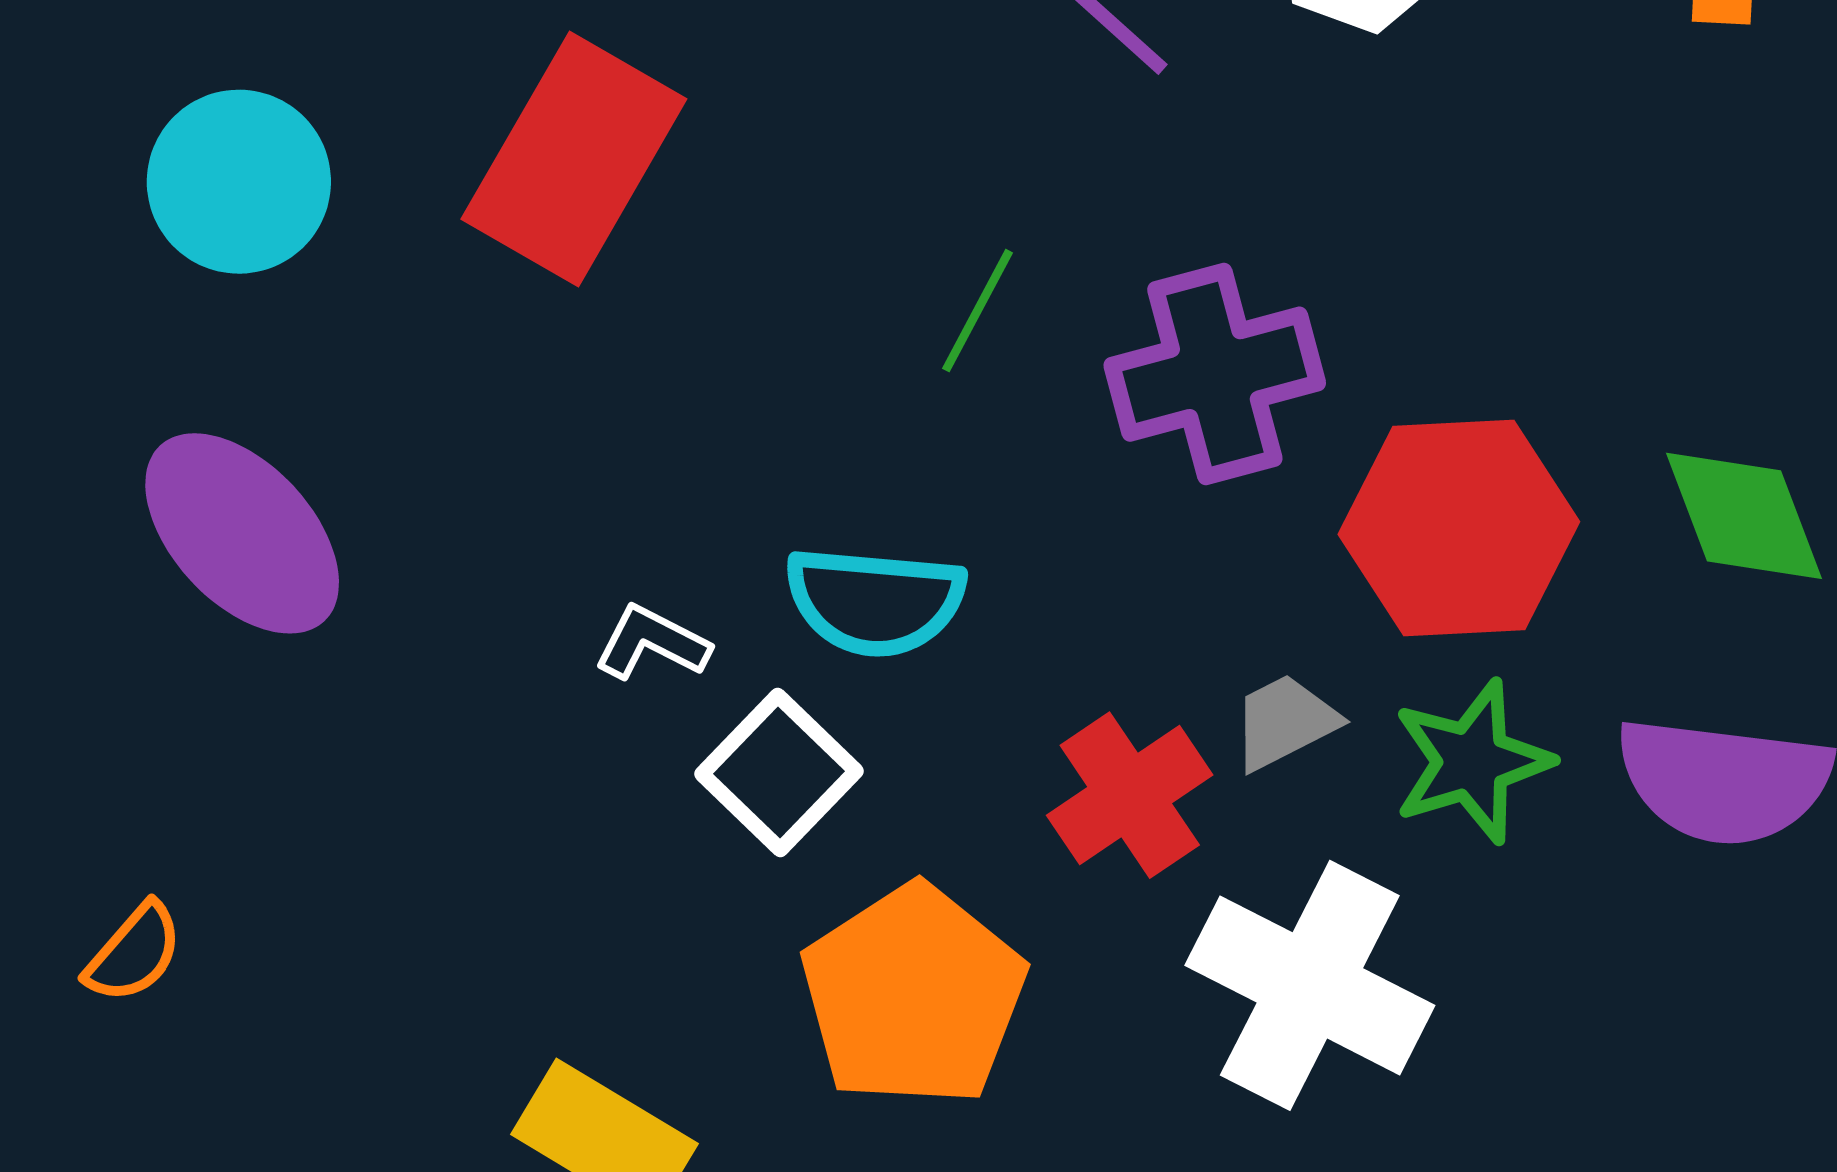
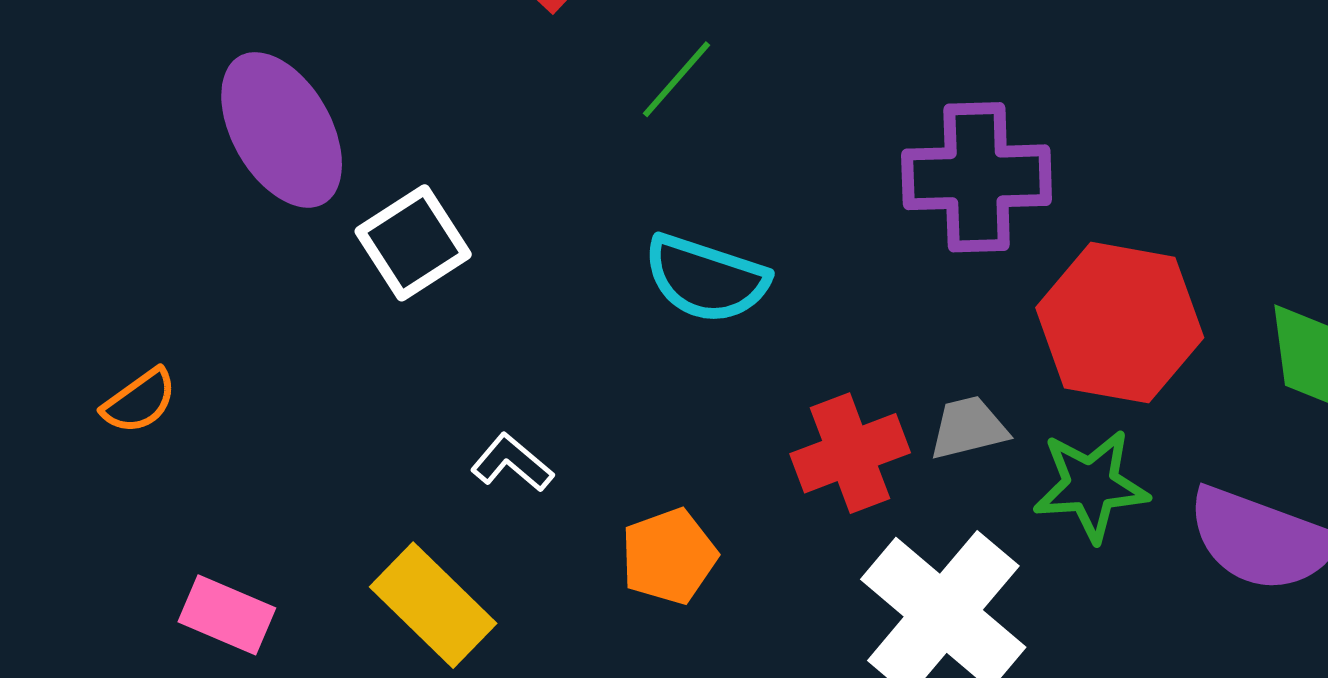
green line: (977, 311) -> (676, 79), moved
white L-shape: (652, 643) -> (512, 463), moved
white square: (779, 773) -> (413, 243), moved
orange pentagon: (913, 996) -> (669, 556), size x0.6

